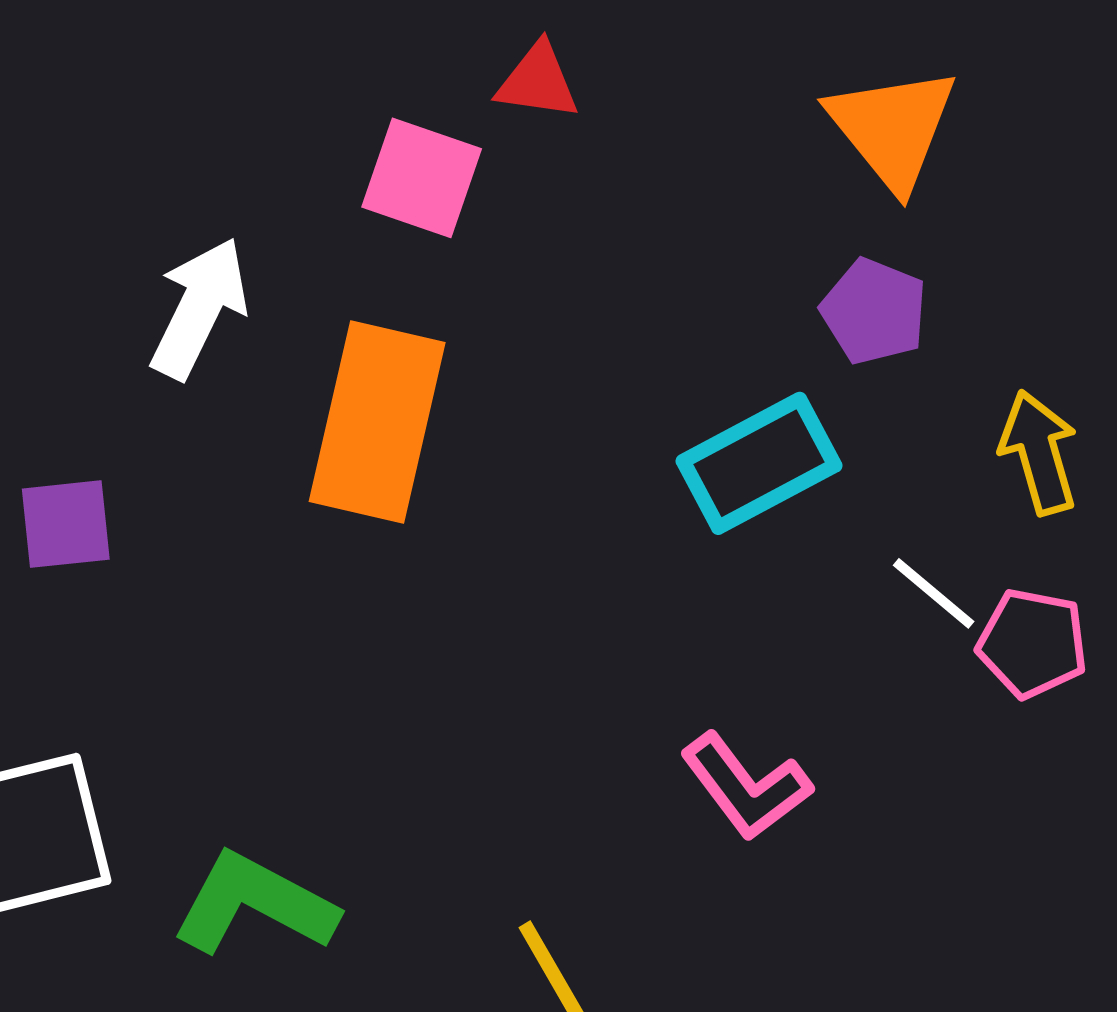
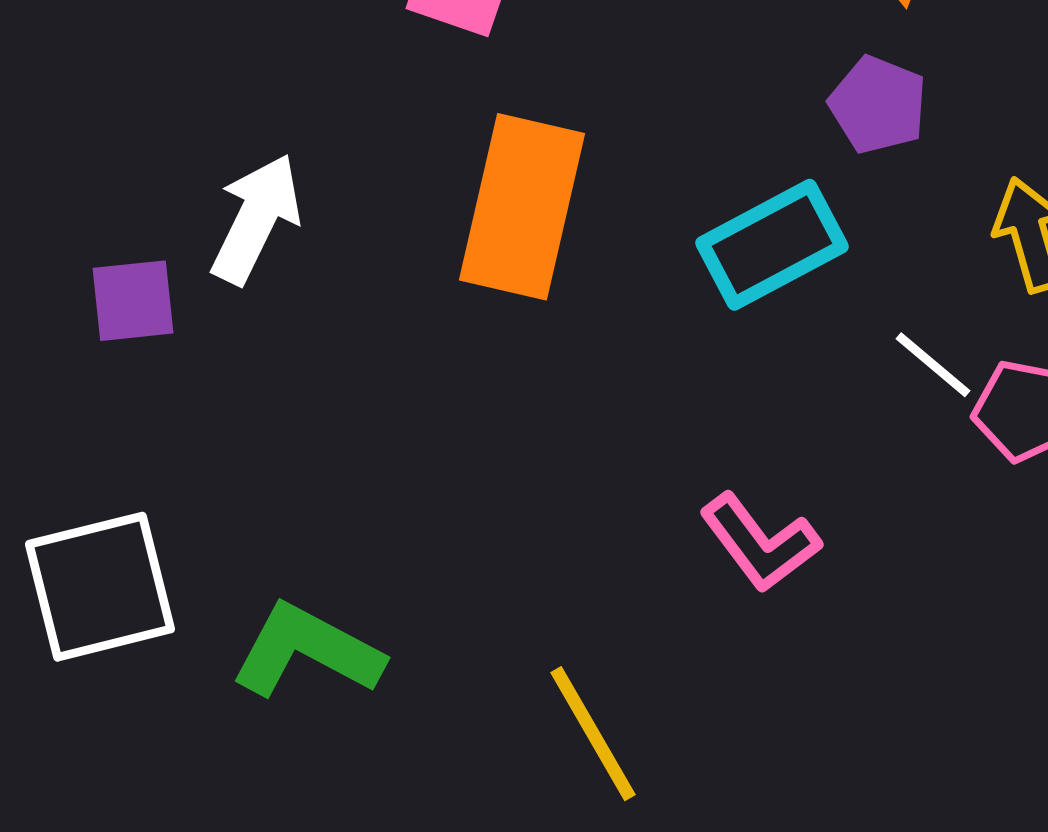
white arrow: (199, 308) -> (256, 219), moved
orange rectangle: (377, 422) -> (522, 207), moved

